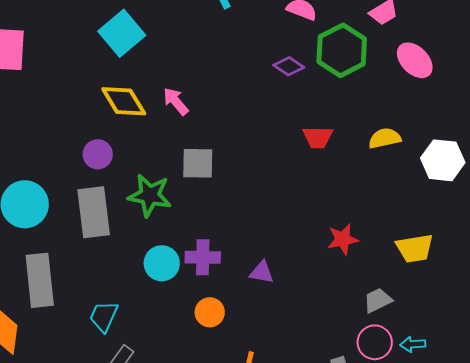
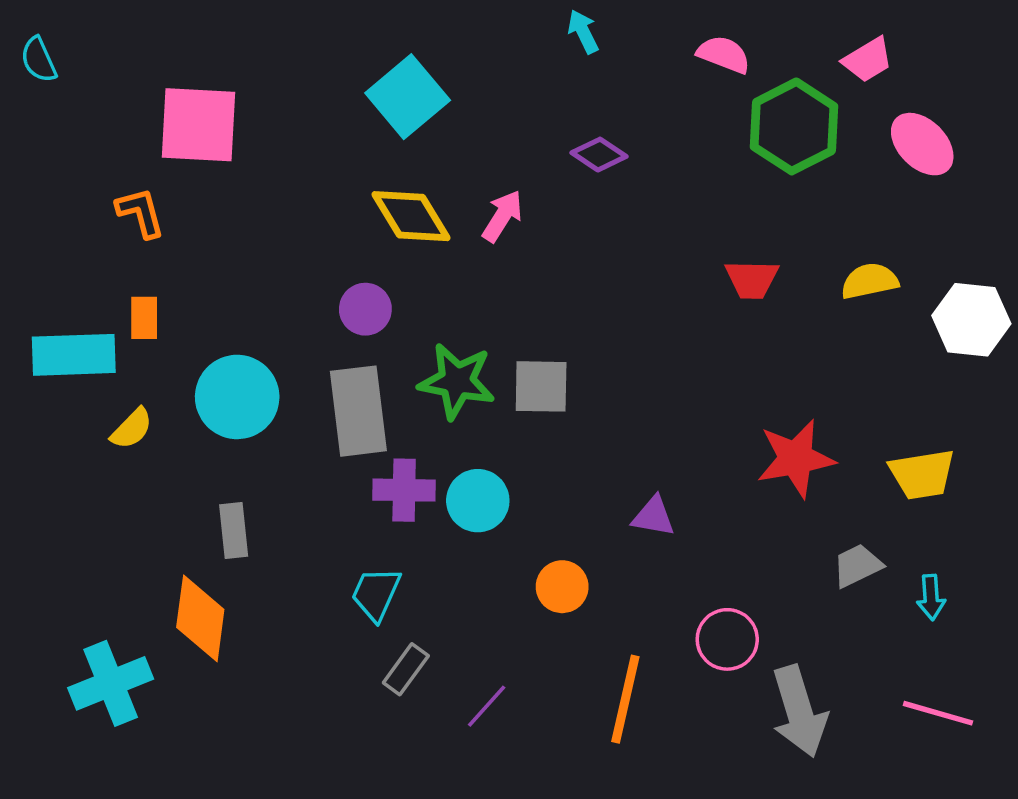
purple diamond: (289, 66) -> (599, 155), moved
pink arrow: (176, 101) -> (502, 216), turned 72
gray square: (198, 163) -> (541, 386), moved
red star: (343, 239) -> (796, 458), size x1.4
purple cross: (203, 257) -> (404, 490), moved
gray rectangle: (40, 280) -> (234, 530), moved, size x0.6
pink circle: (375, 342) -> (727, 639), moved
cyan arrow: (413, 344) -> (931, 597), moved, turned -90

